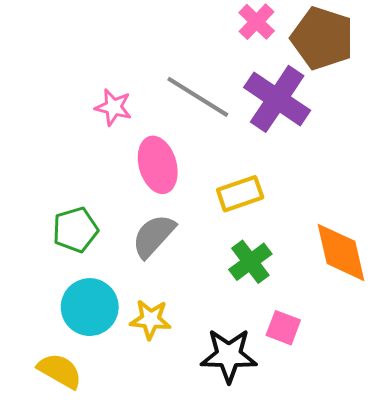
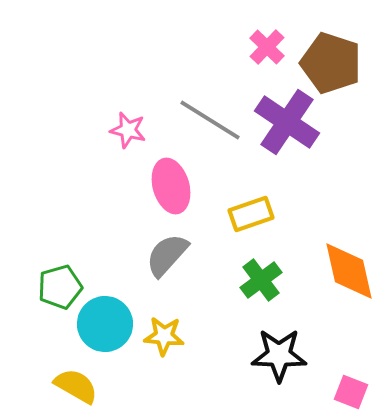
green pentagon: (75, 230) -> (60, 287), moved
pink square: (283, 328) -> (351, 392), moved
black star: (229, 355) -> (279, 355), moved

